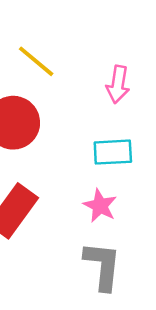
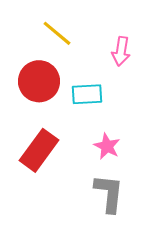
cyan rectangle: (113, 152) -> (87, 94), moved

